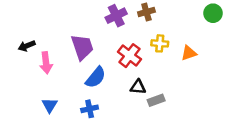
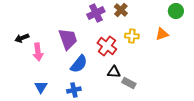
brown cross: (146, 12) -> (121, 10), turned -32
orange triangle: (189, 53) -> (162, 34), moved
gray rectangle: (156, 100) -> (129, 83), turned 48

